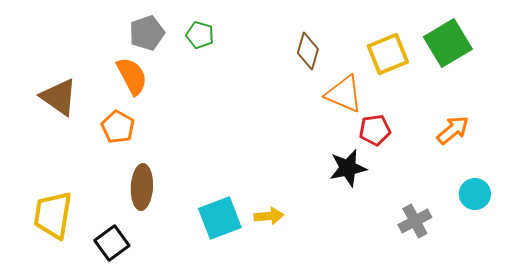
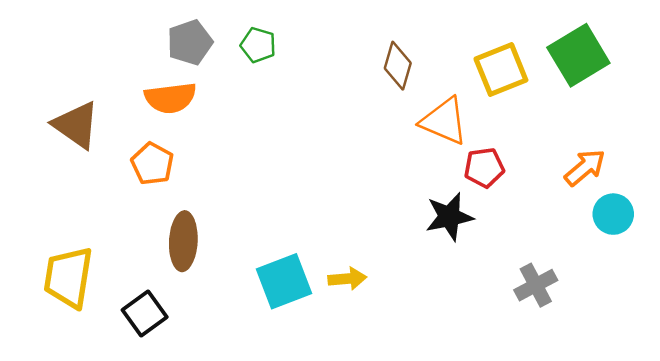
orange semicircle: (132, 76) -> (170, 98), turned 111
cyan circle: (475, 194) -> (613, 214), moved

